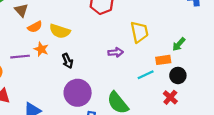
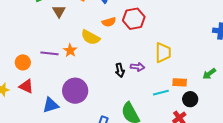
orange semicircle: (35, 27) -> (109, 22), moved
green arrow: (179, 44) -> (209, 74), moved
black arrow: (68, 61) -> (120, 70), moved
purple circle: (78, 93) -> (75, 91), moved

